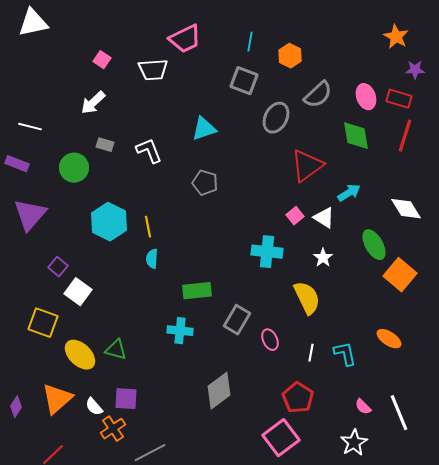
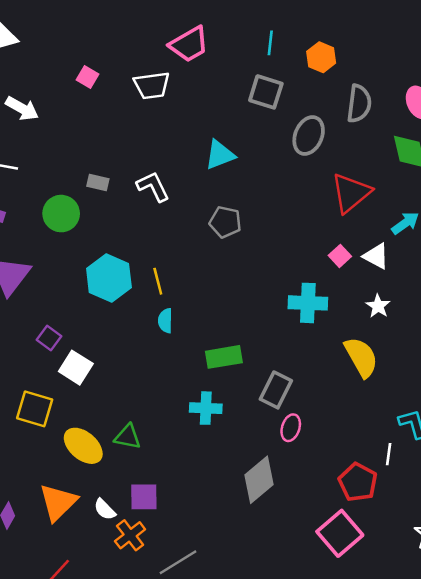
gray semicircle: (318, 95) -> (359, 104), turned -36
white arrow: (93, 103) -> (22, 109), moved, turned -104
pink ellipse: (270, 340) -> (291, 428), moved, turned 45
white line: (311, 353) -> (389, 454), moved

